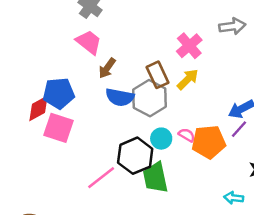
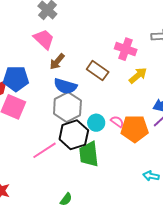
pink cross: (189, 46) -> (126, 49), turned -35
brown rectangle: (157, 75) -> (98, 71), turned -35
yellow arrow: (188, 79) -> (138, 76), moved
gray hexagon: (150, 98) -> (67, 107), moved

